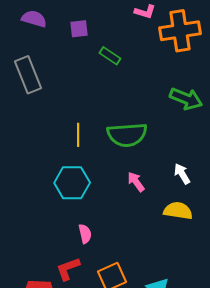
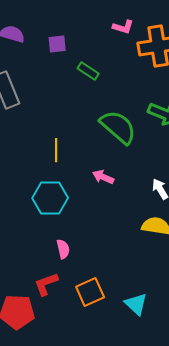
green semicircle: (127, 135) -> (118, 127), moved, turned -135
pink arrow: (136, 182) -> (103, 177), moved, turned -30

